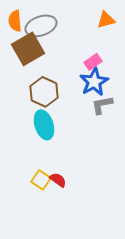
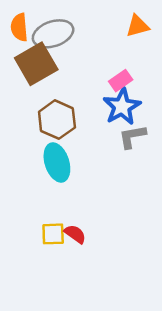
yellow square: (41, 180) -> (53, 234), turned -36

